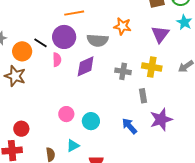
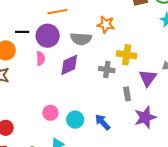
purple triangle: (160, 34) -> (148, 78), moved
black line: (40, 43) -> (22, 32), moved, turned -32
yellow cross: (152, 67) -> (127, 55), moved
blue arrow: (129, 126) -> (102, 122), moved

